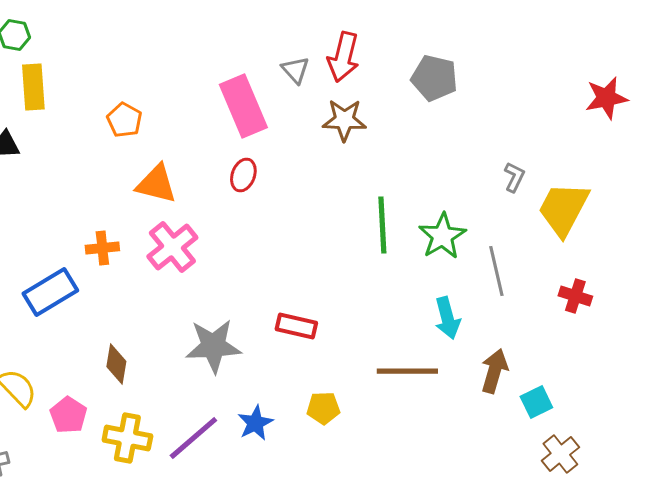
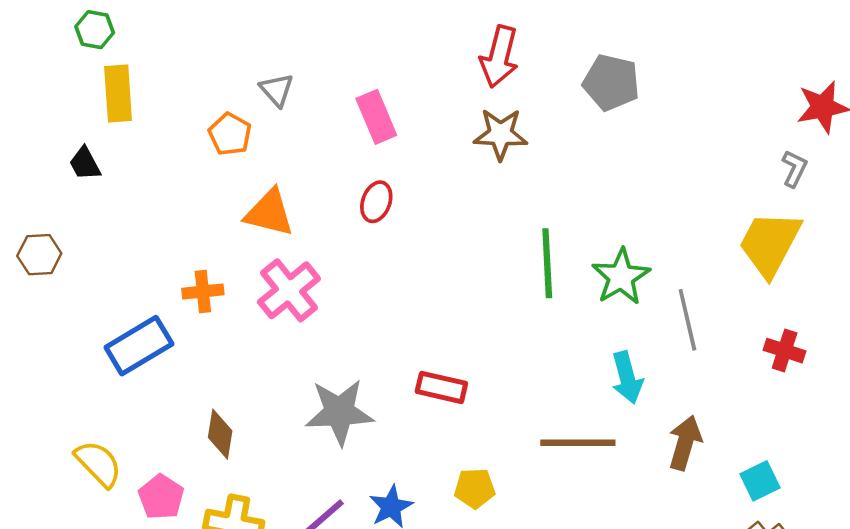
gray triangle: (295, 70) -> (277, 90), moved
pink rectangle: (243, 106) -> (376, 117), size x0.7
gray L-shape: (514, 177) -> (794, 169), moved
cyan square: (536, 402) -> (760, 481), moved

